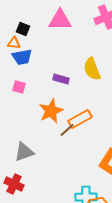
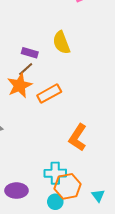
brown line: (67, 130) -> (26, 69), moved

